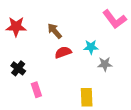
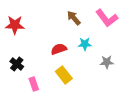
brown arrow: (55, 31) -> (74, 18), moved
gray star: (105, 64) -> (107, 62), moved
yellow rectangle: (87, 97) -> (64, 75), moved, turned -36

